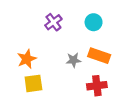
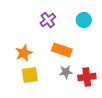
orange rectangle: (99, 56) -> (62, 50), moved
gray star: (73, 60) -> (66, 72), moved

